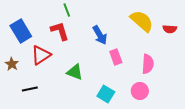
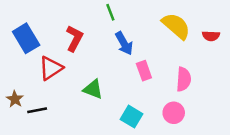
green line: (67, 10) -> (110, 12), moved
red L-shape: (60, 31) -> (74, 38), turned 45
brown star: (12, 64) -> (15, 99), moved

